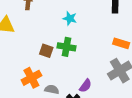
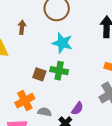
cyan star: (70, 18) -> (62, 43), size x1.5

